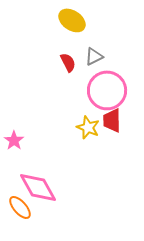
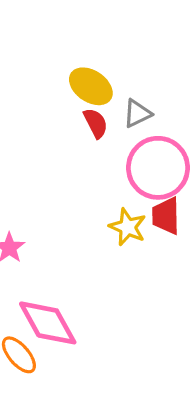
yellow ellipse: (72, 20) -> (91, 86), moved

